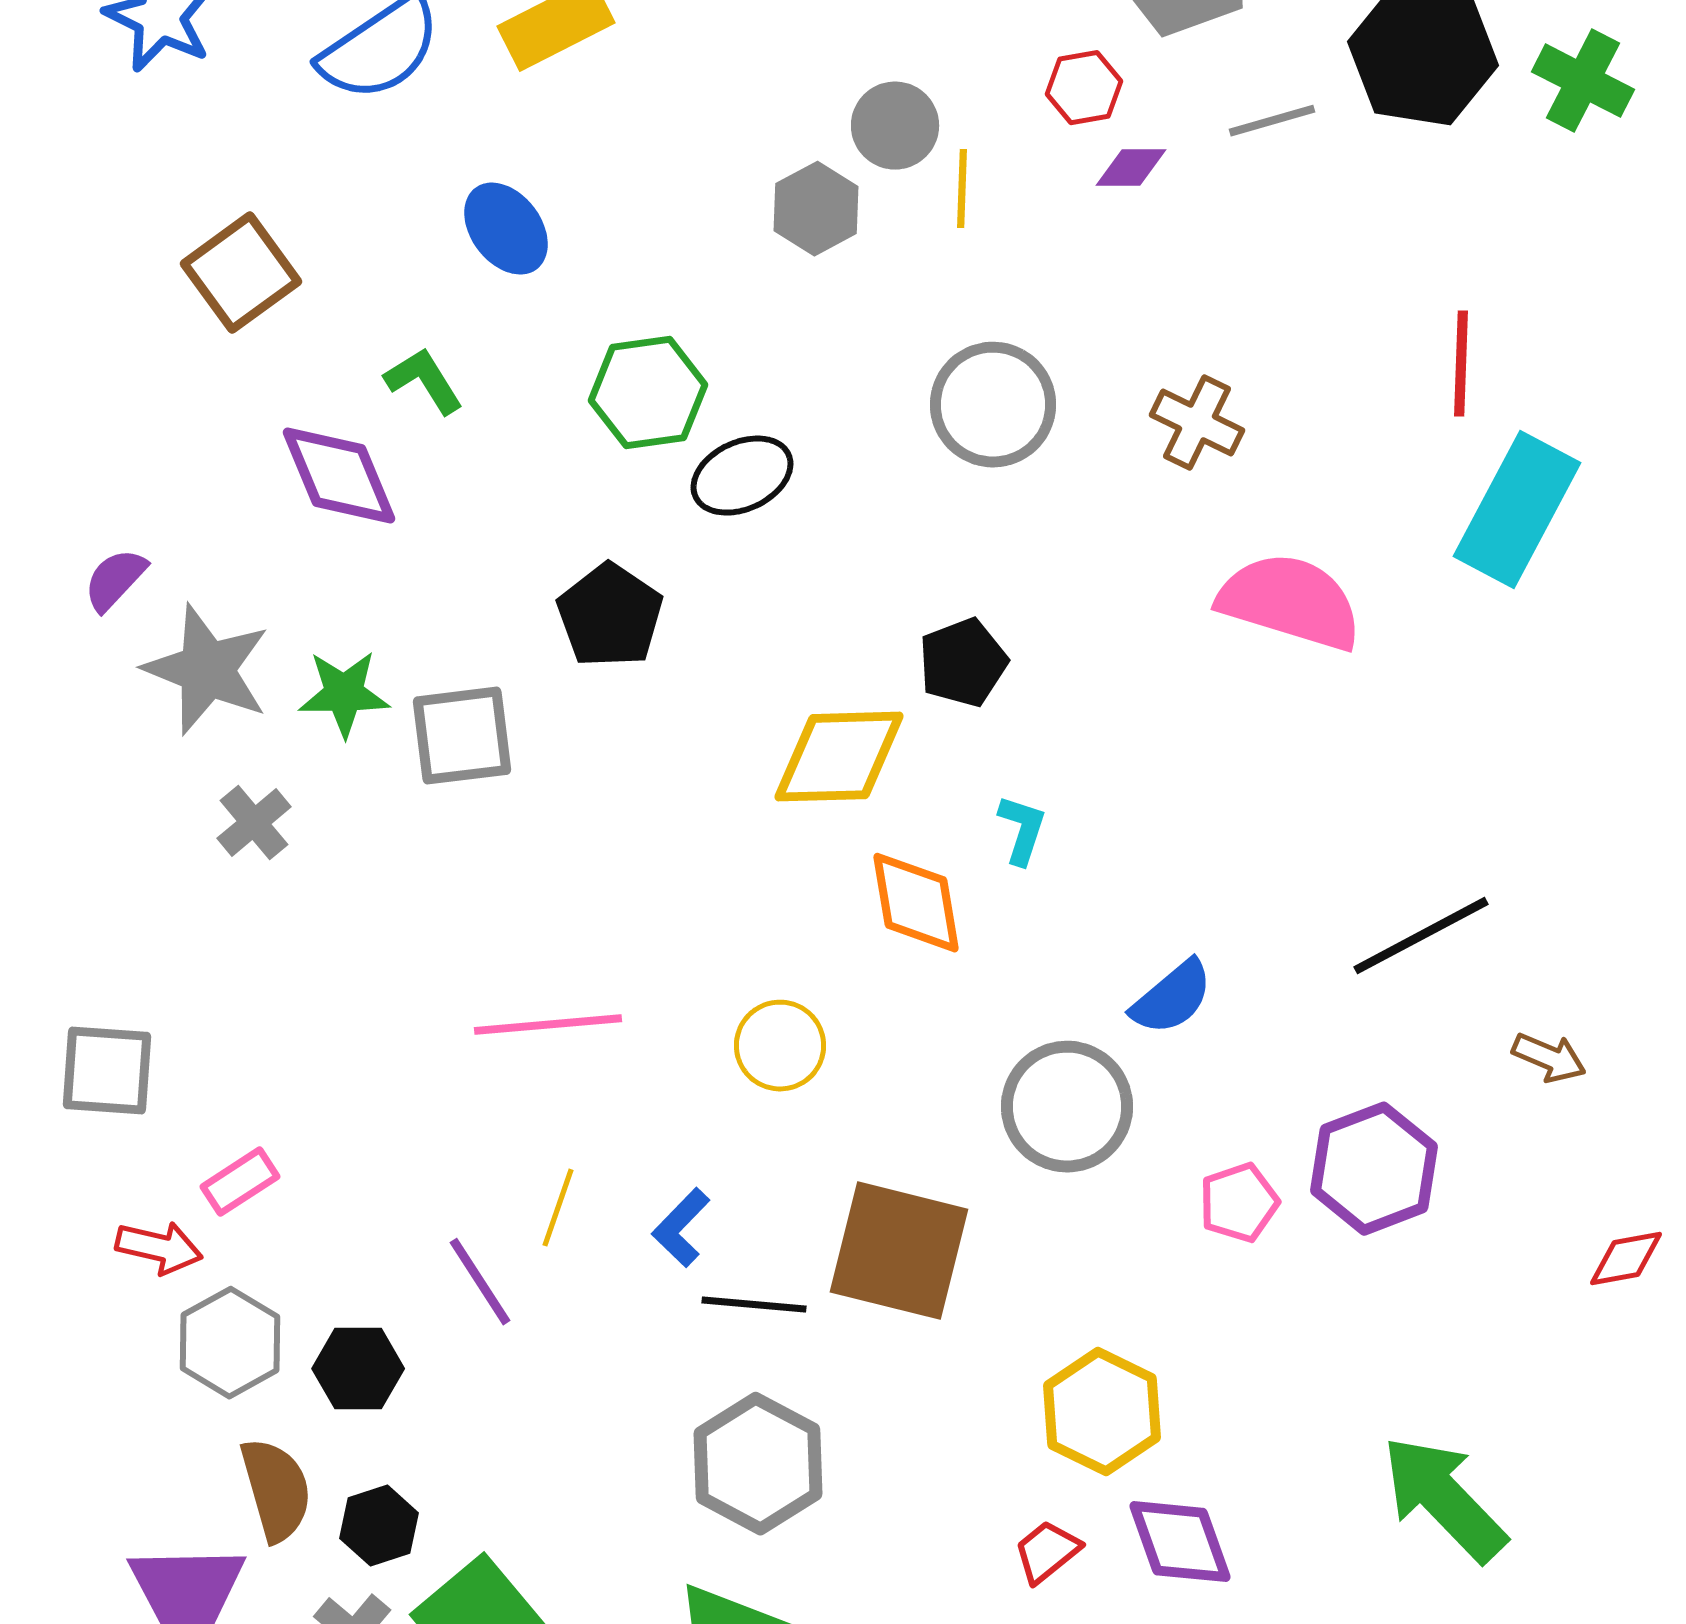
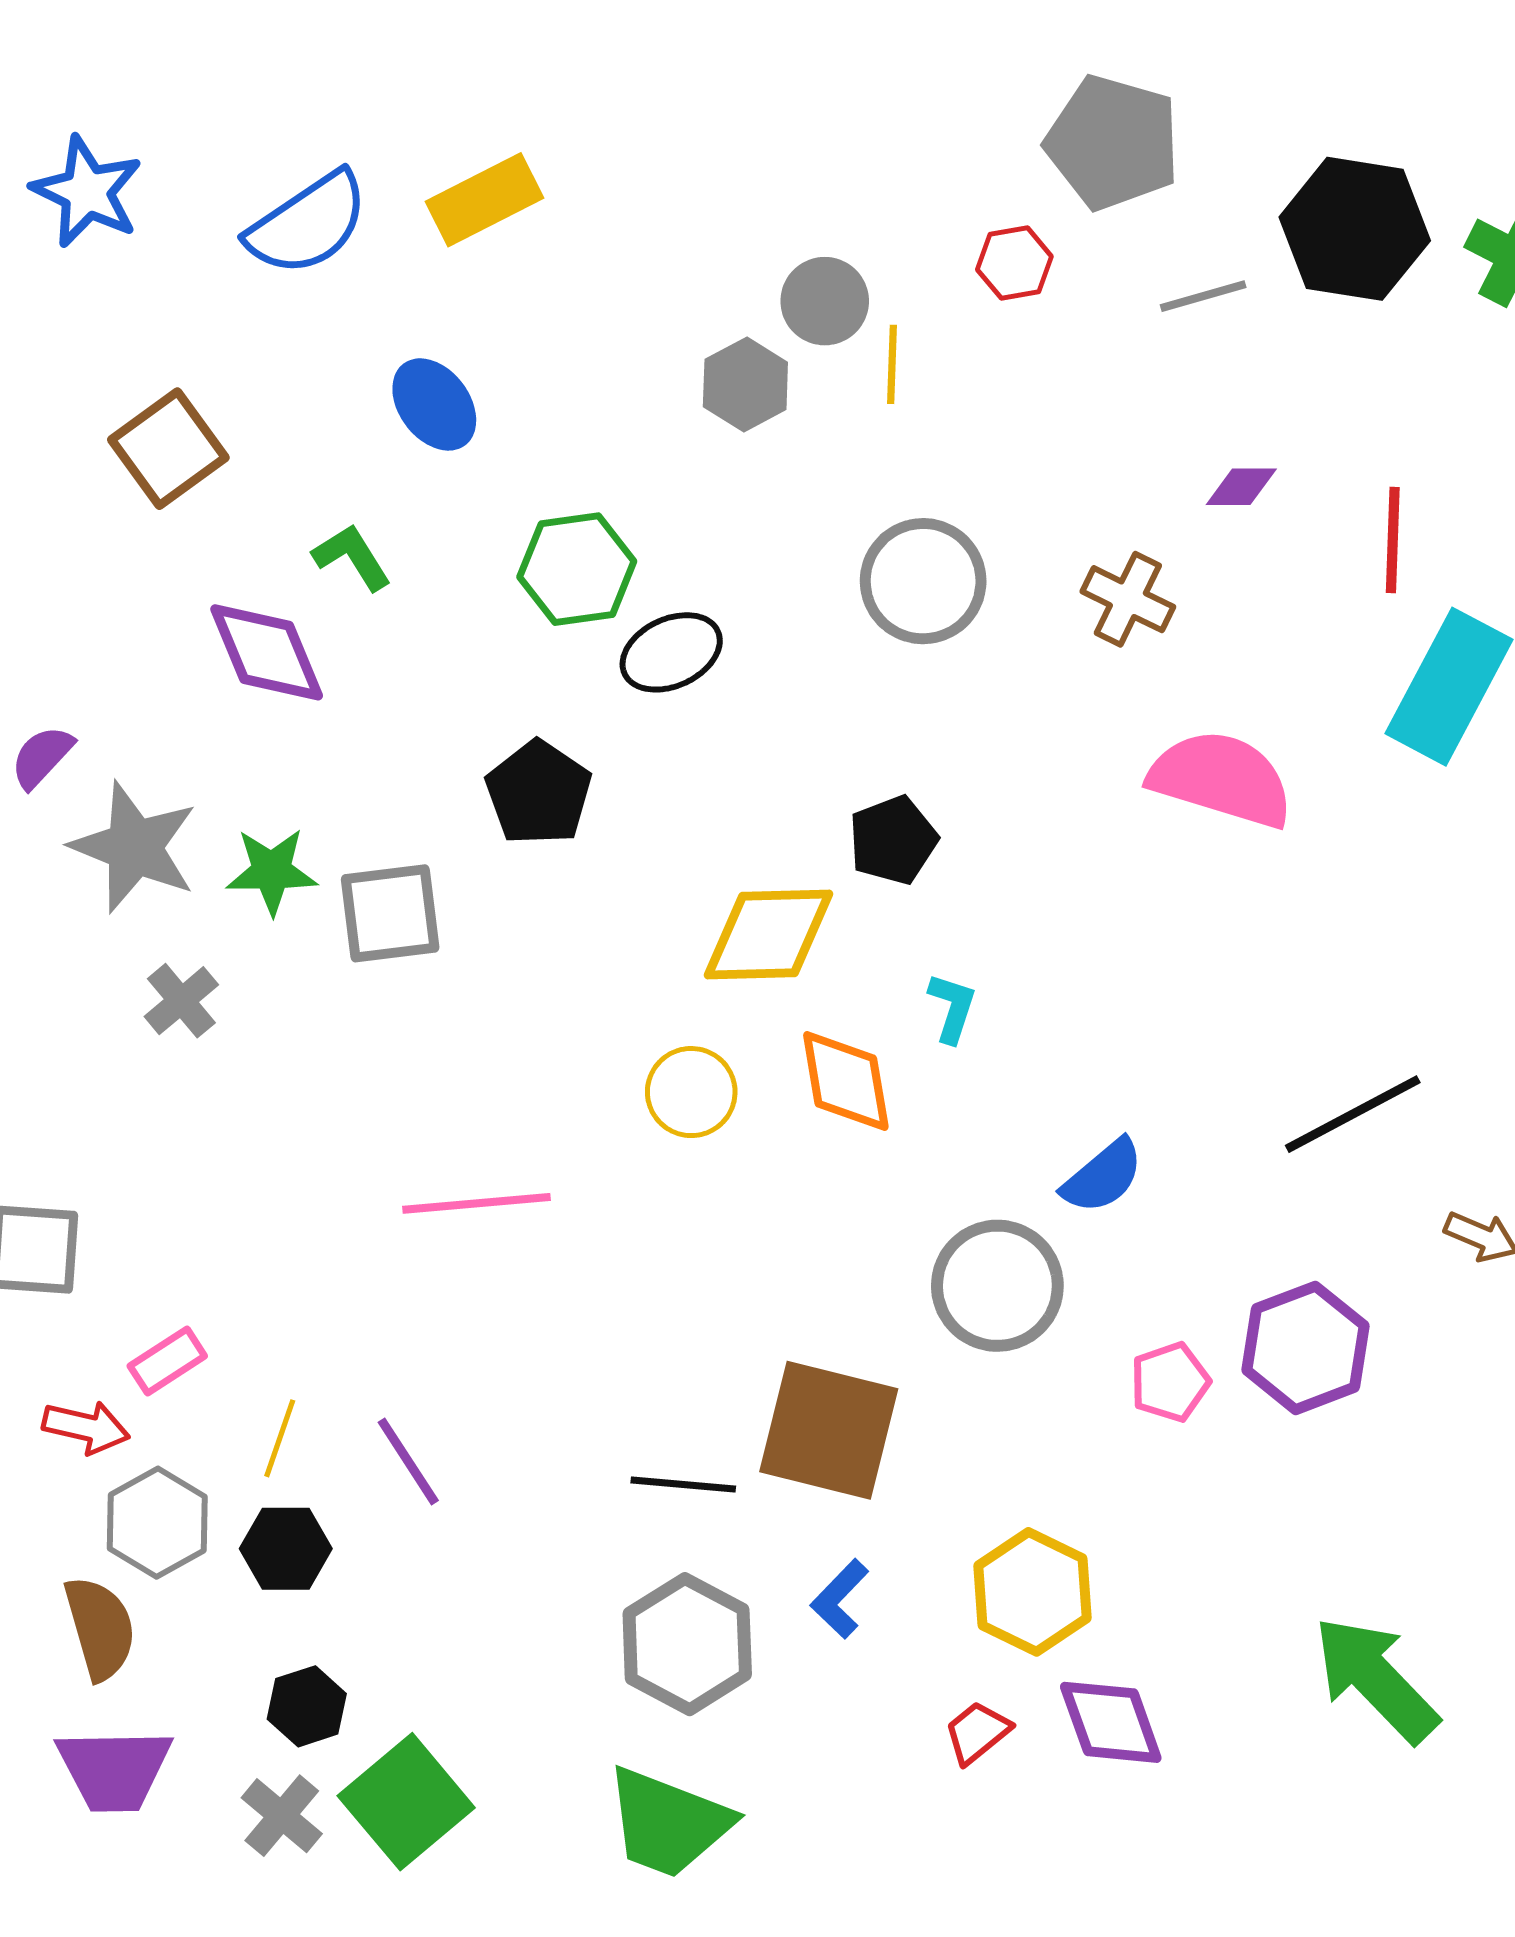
purple diamond: (1131, 168) -> (1241, 487), moved
yellow circle: (780, 1046) -> (691, 1092), moved
yellow line: (558, 1208) -> (280, 1438), moved
blue L-shape: (681, 1228) -> (840, 1599), moved
brown semicircle: (276, 1490) -> (100, 1628), moved

